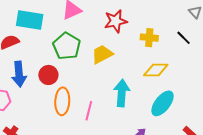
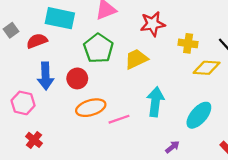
yellow diamond: (156, 70) -> (207, 68), moved
orange ellipse: (62, 101) -> (91, 108), turned 68
pink line: (89, 111) -> (119, 119), turned 54

